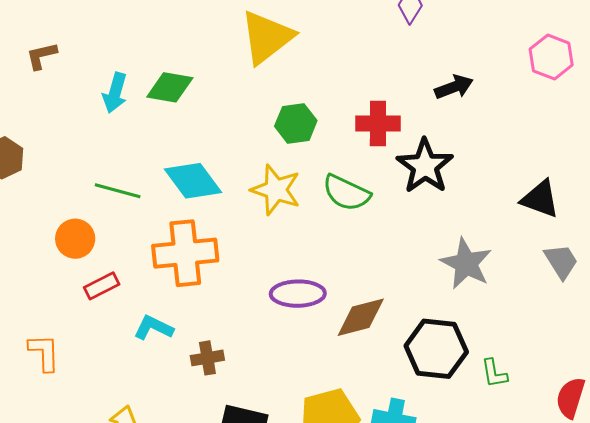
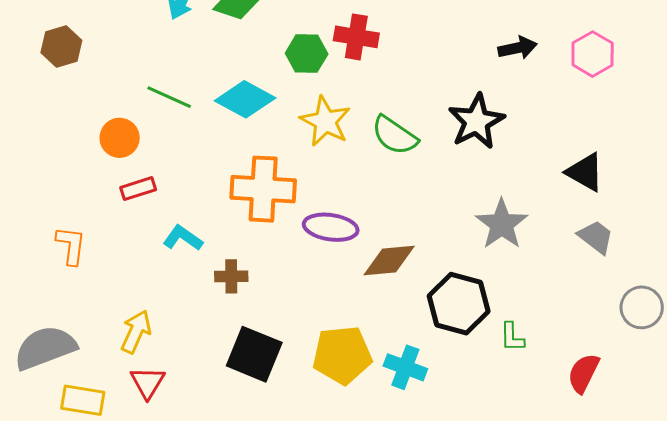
pink hexagon: (551, 57) -> (593, 54), moved
green hexagon: (296, 123) -> (307, 54), moved
red cross: (378, 123) -> (356, 37), moved
cyan diamond: (193, 181) -> (245, 99), turned -34
orange cross: (185, 253) -> (263, 189), moved
gray trapezoid: (561, 261) -> (596, 237), turned -30

